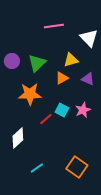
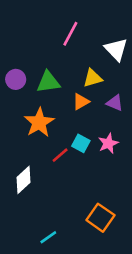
pink line: (54, 26) -> (70, 34), turned -54
green triangle: (37, 63) -> (48, 82), turned 36
orange star: (30, 94) -> (39, 122), turned -30
cyan line: (37, 168) -> (48, 237), moved

